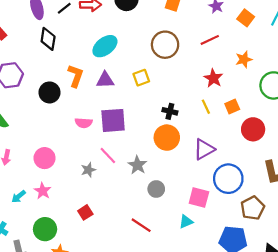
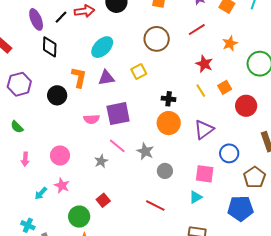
blue circle: (228, 179) -> (229, 153), size x0.7
green circle: (45, 229) -> (79, 217), moved

